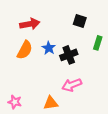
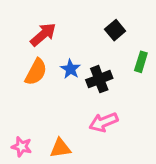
black square: (80, 21) -> (115, 30), turned 32
red arrow: (30, 24) -> (43, 35), turned -30
orange triangle: (51, 103) -> (60, 148), moved

